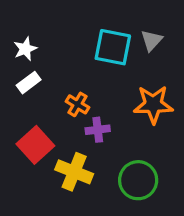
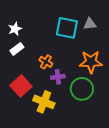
gray triangle: (152, 40) -> (90, 24), turned 40
green circle: (138, 180) -> (82, 89), moved

